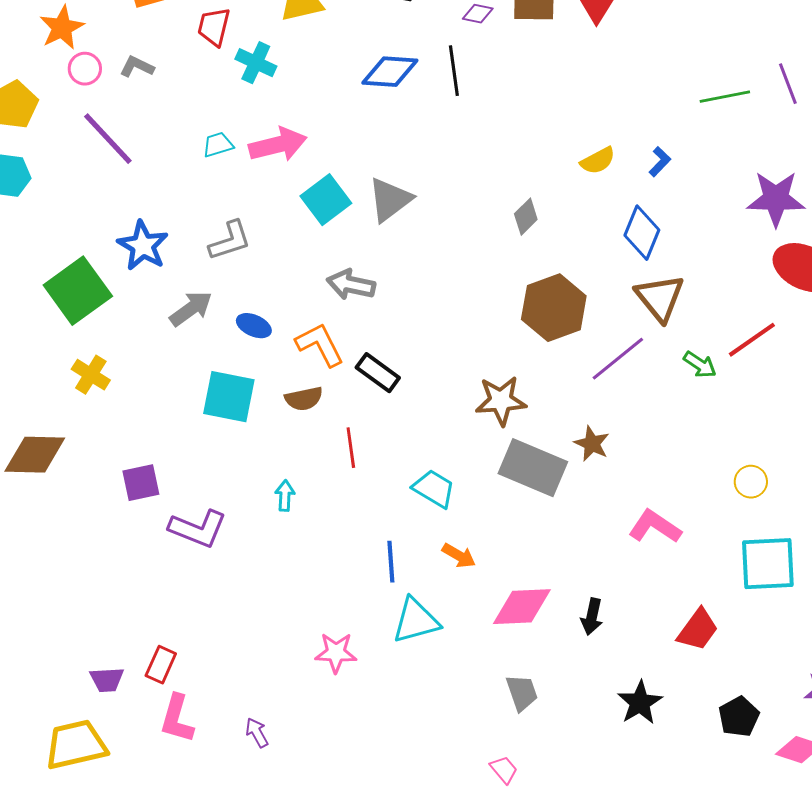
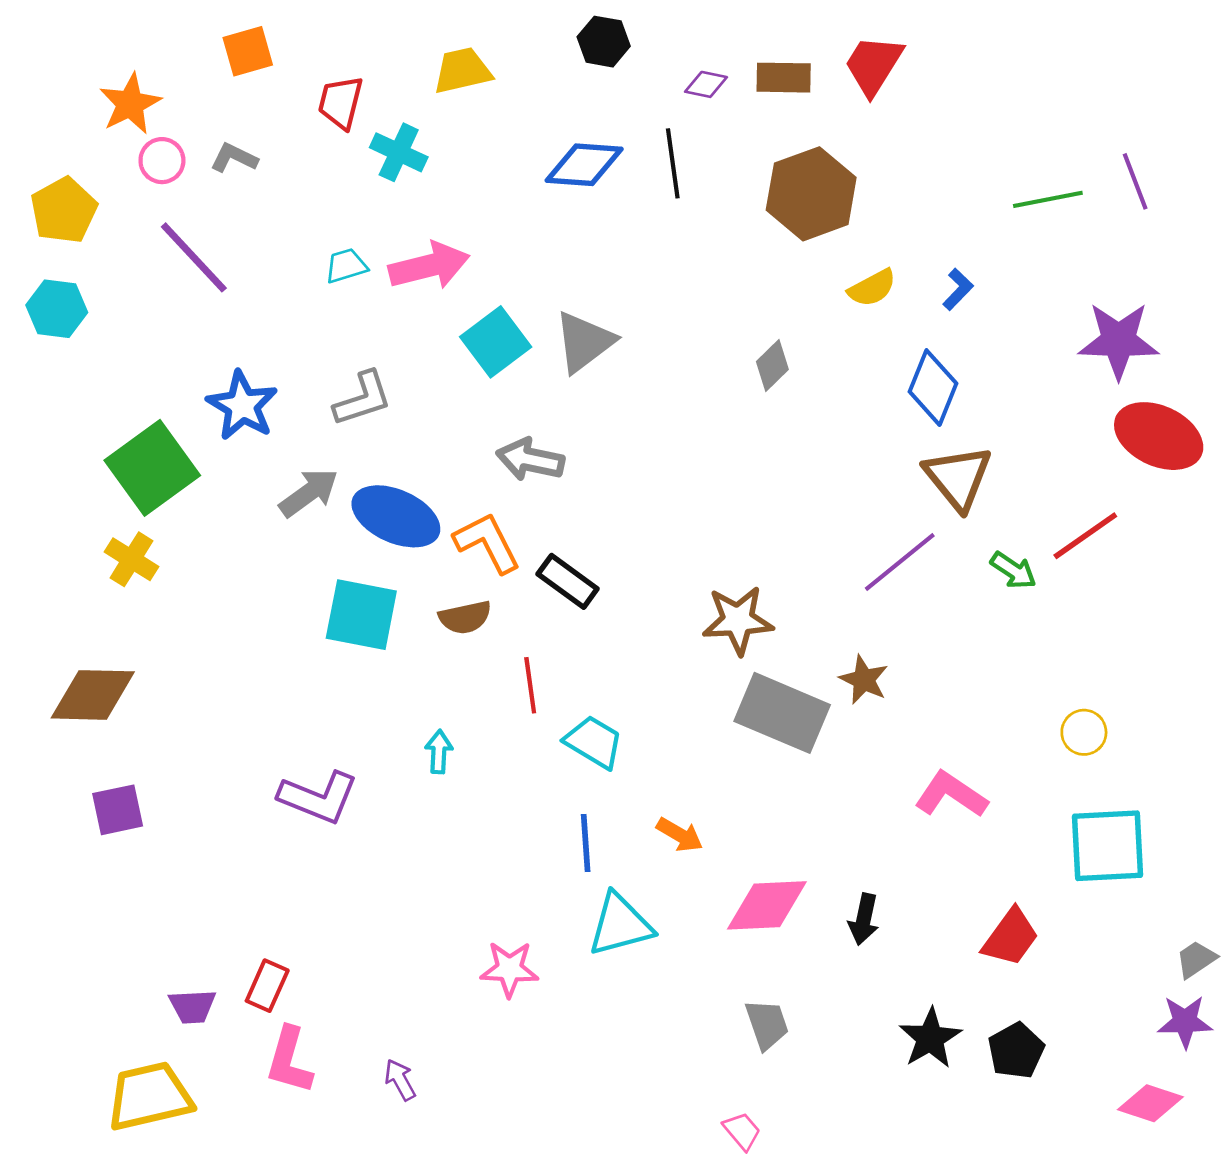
brown hexagon: (554, 308) -> (811, 194), moved
blue ellipse: (254, 326) -> (396, 516), size x1.8
yellow cross: (91, 375) -> (132, 559), moved
purple square: (141, 483) -> (118, 810), moved
cyan trapezoid: (434, 489) -> (594, 742), moved
black pentagon: (739, 717) -> (1016, 1051), moved

